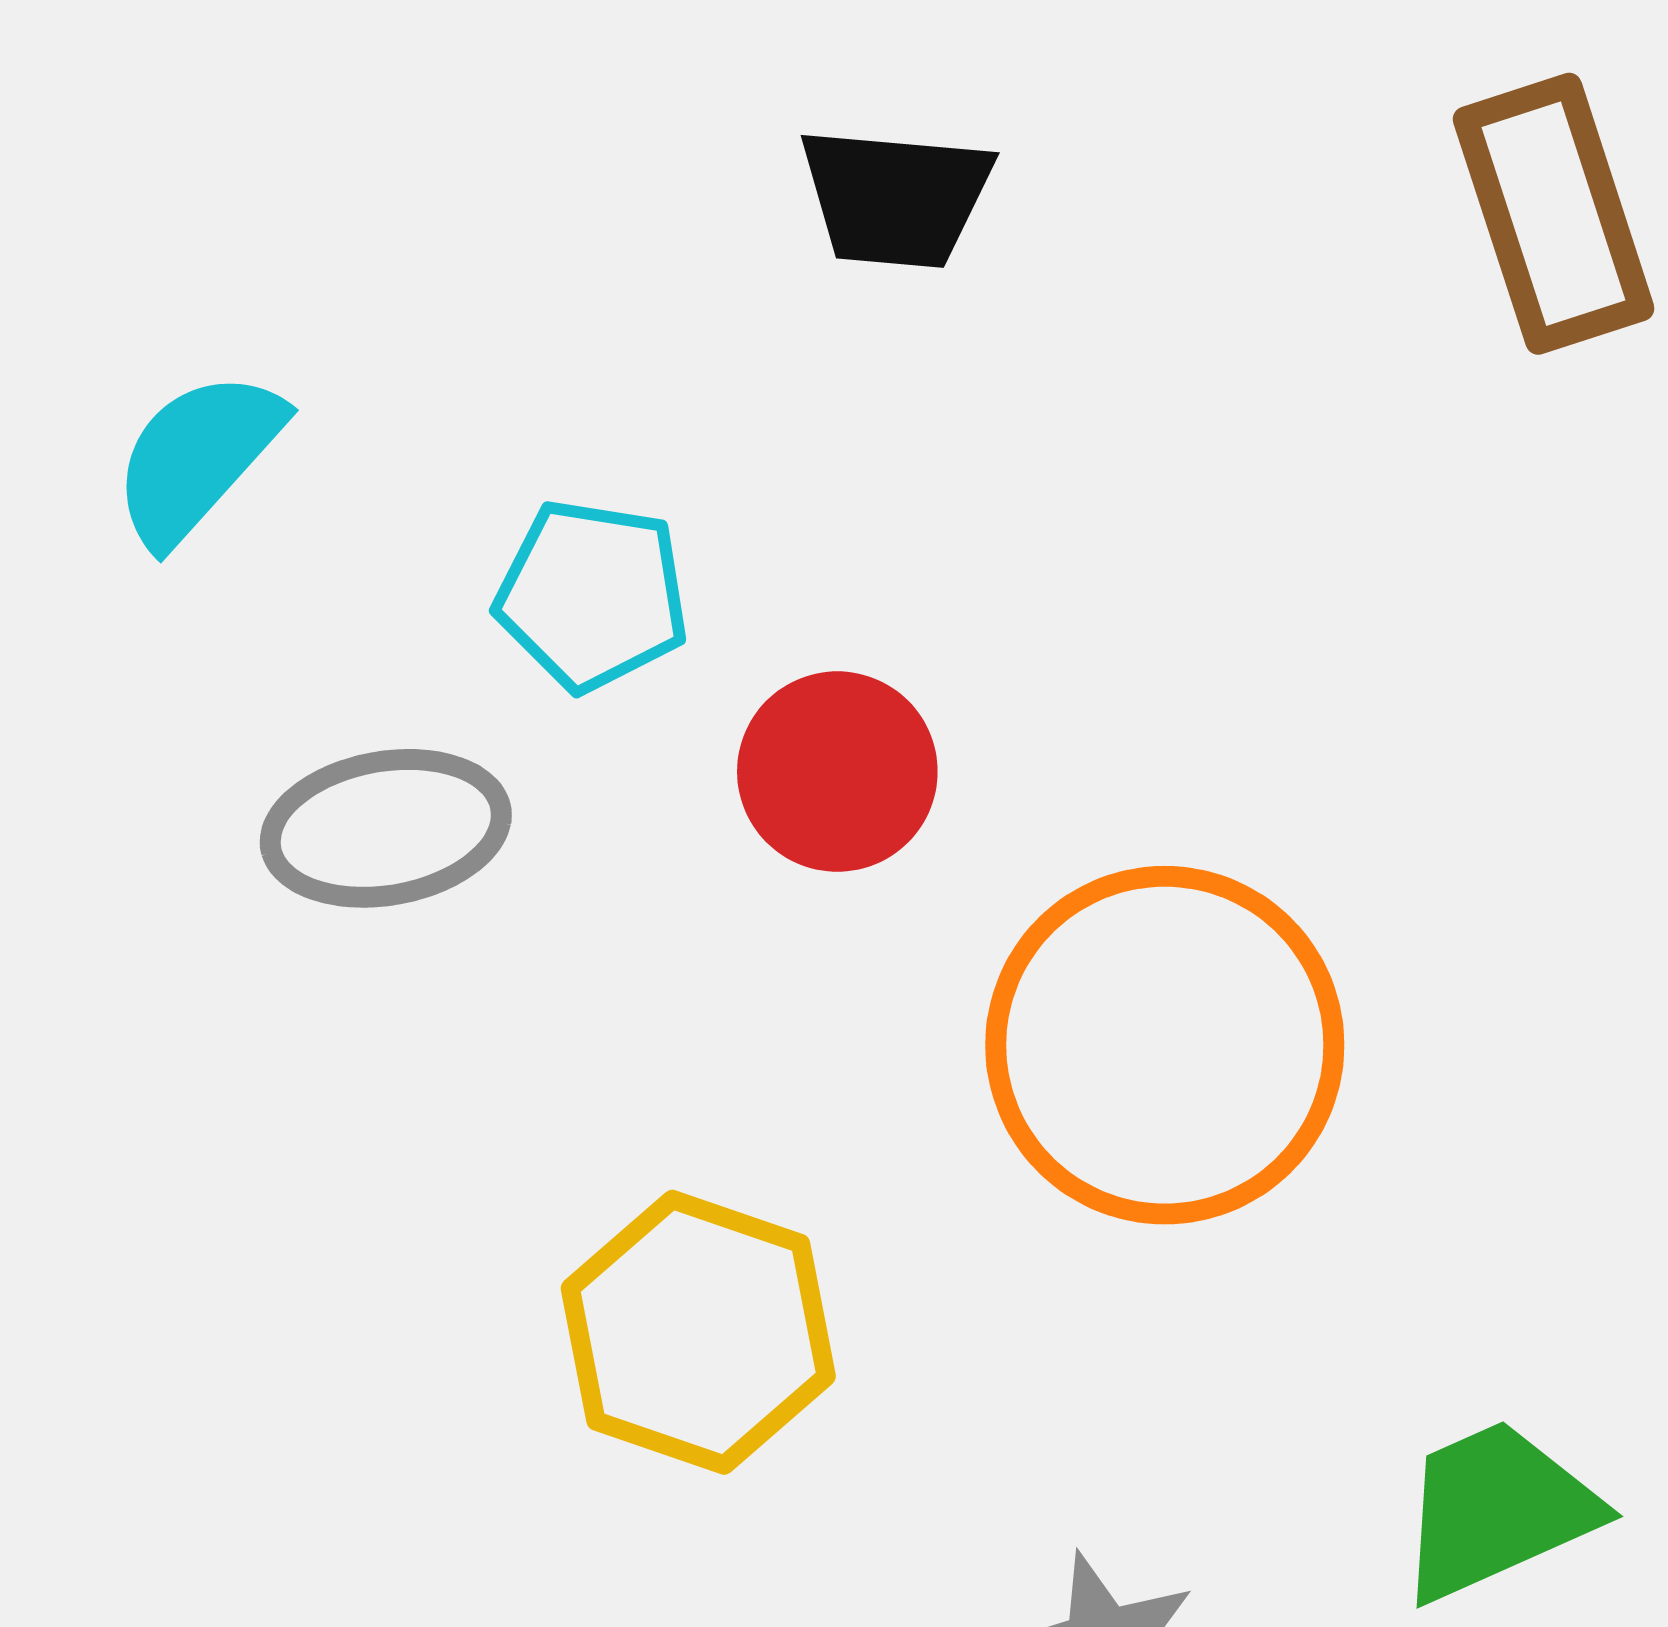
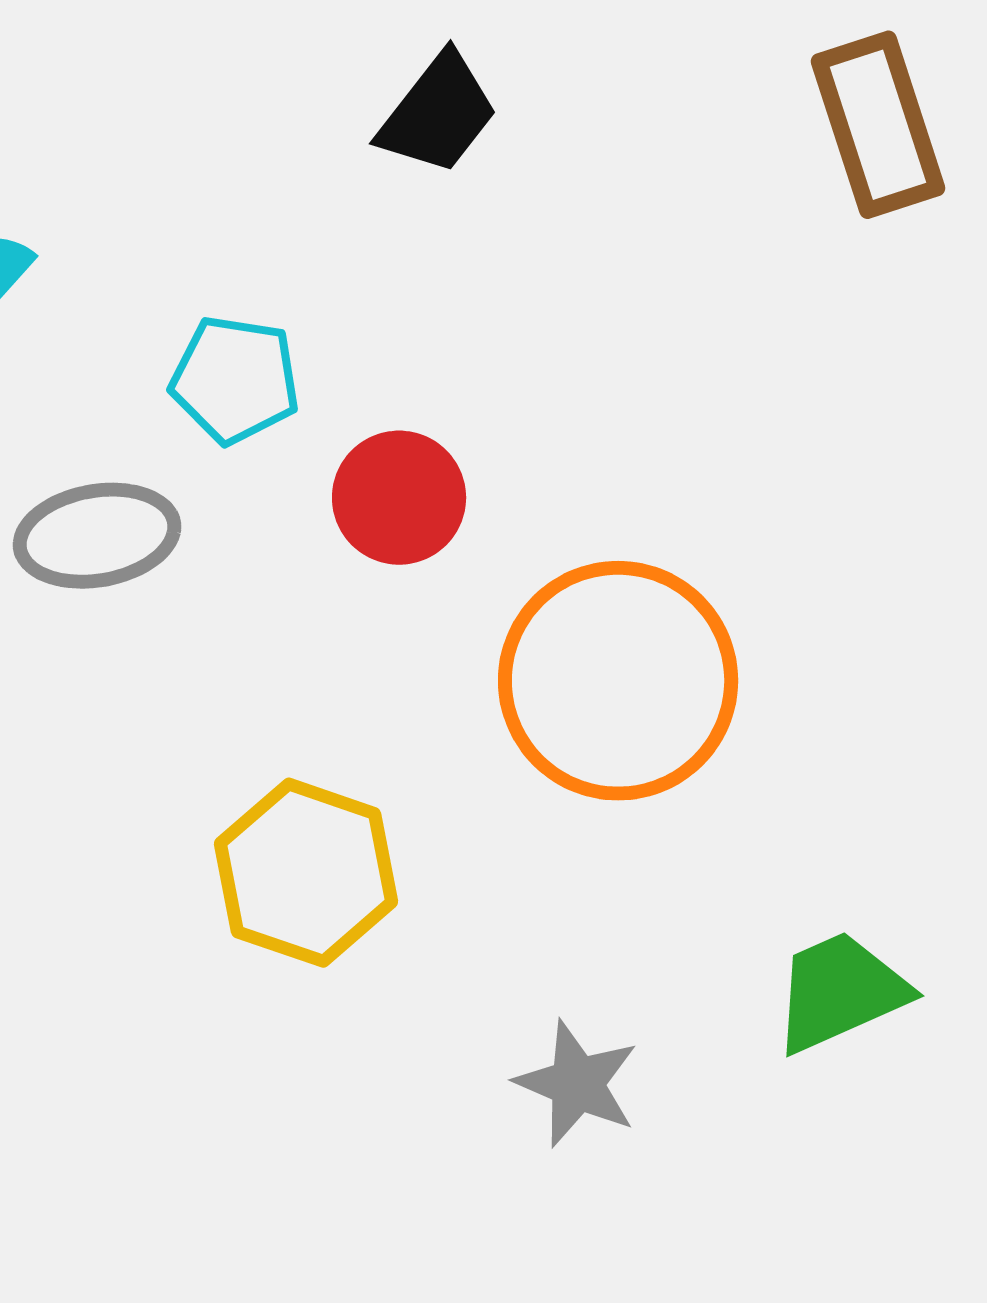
black trapezoid: (896, 197) -> (438, 114), turned -57

